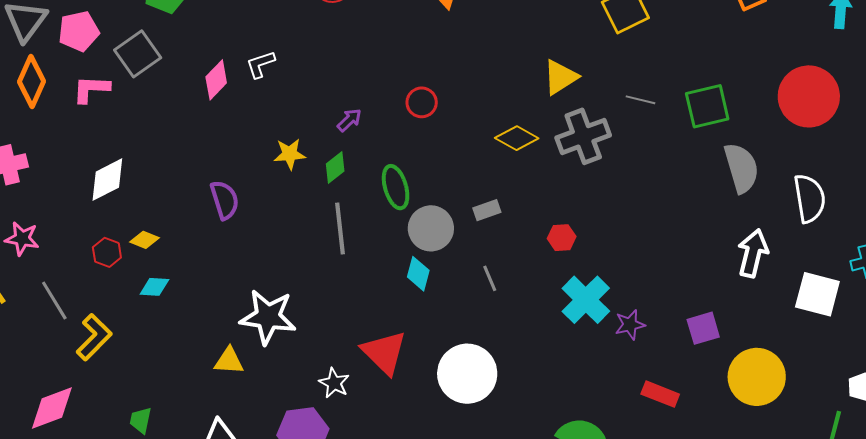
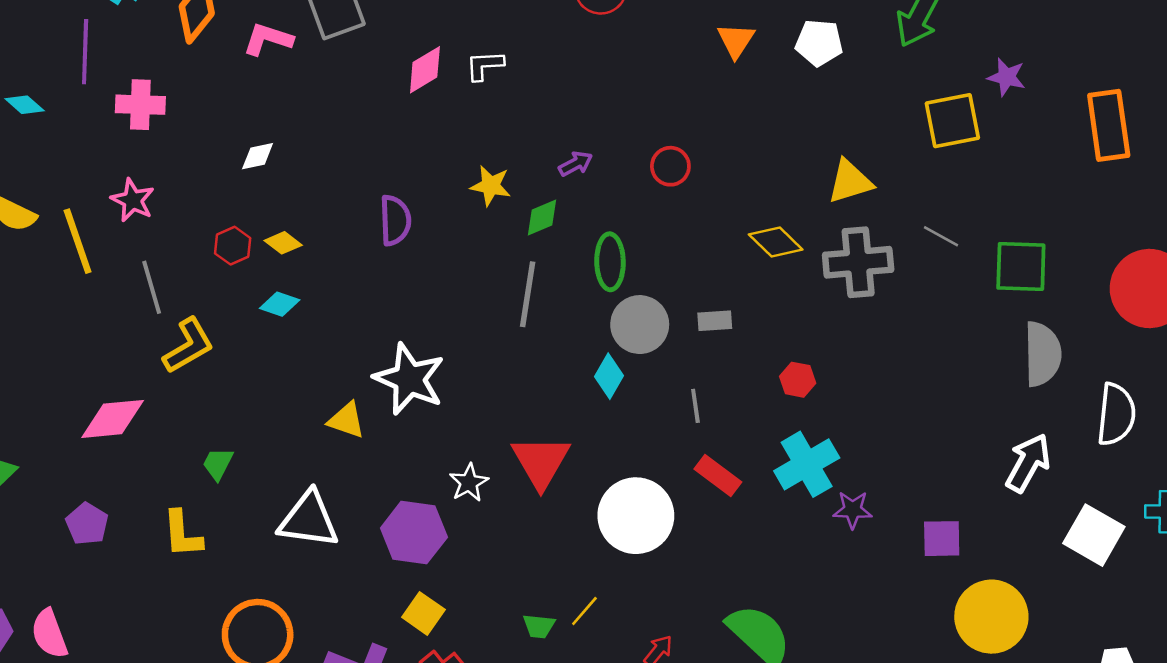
white diamond: (107, 180) -> (258, 156), size x0.6
red rectangle: (660, 394) -> (718, 475), moved

